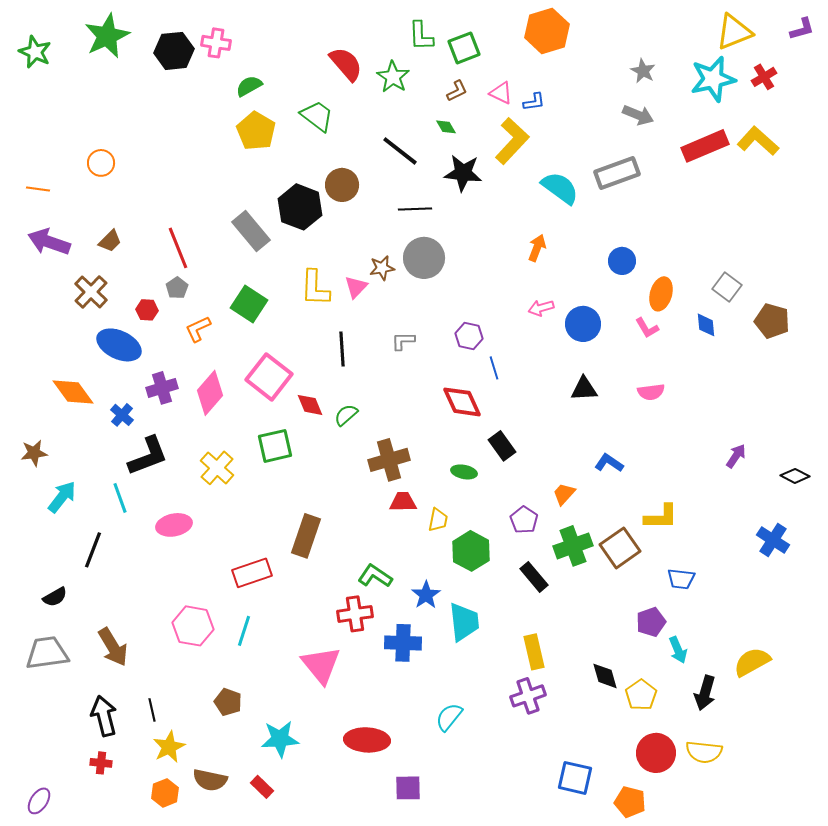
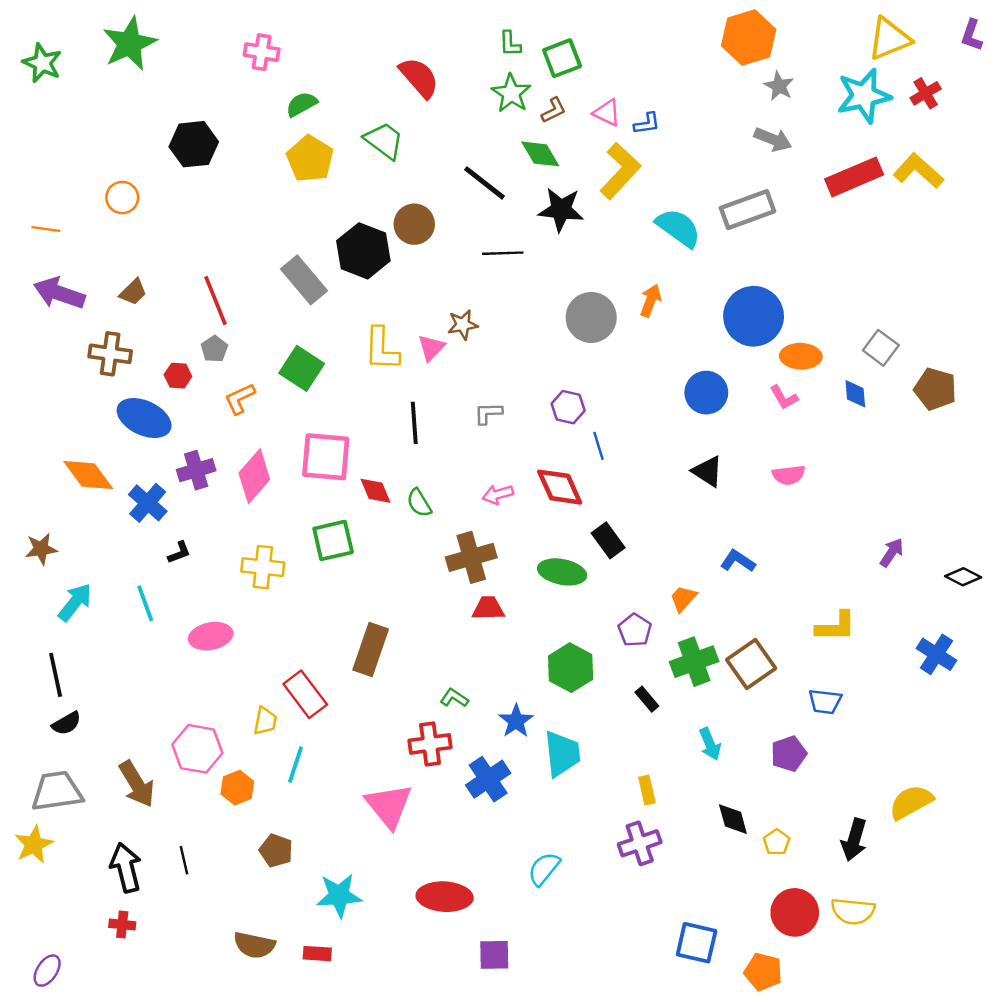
purple L-shape: (802, 29) -> (972, 35), turned 124
orange hexagon: (547, 31) -> (749, 38), moved
green L-shape: (421, 36) -> (510, 44), size x0.7
black hexagon: (174, 51) -> (194, 144), moved
green star: (393, 77) -> (511, 93), moved
green diamond: (446, 127) -> (540, 154), size x1.6
gray circle: (424, 258) -> (591, 317), moved
blue circle: (622, 261) -> (754, 316), size x1.8
brown cross: (91, 292) -> (110, 354), turned -36
orange ellipse: (661, 294) -> (801, 356), turned 76
pink arrow: (541, 308) -> (498, 494), moved
pink square: (269, 377) -> (326, 457), turned -33
black triangle: (584, 389) -> (707, 471), turned 36
blue cross: (122, 415) -> (148, 503), size x1.4
green semicircle: (346, 415) -> (419, 503), turned -80
black L-shape: (148, 456) -> (179, 553), size x0.5
yellow cross: (217, 468) -> (263, 567), turned -36
green ellipse: (464, 472) -> (562, 572), size x1.5
yellow L-shape: (661, 517) -> (836, 626), moved
yellow trapezoid: (438, 520) -> (265, 721), moved
black line: (93, 550) -> (56, 675), moved, turned -33
red rectangle: (252, 573) -> (305, 694), turned 72
green L-shape: (375, 576) -> (454, 698), size x0.7
black rectangle: (534, 577) -> (647, 699), size x0.7
pink hexagon: (193, 626) -> (197, 749), moved
blue cross: (403, 643) -> (488, 779), turned -36
cyan arrow: (678, 650) -> (710, 744), moved
yellow rectangle: (534, 652) -> (647, 790), size x0.7
yellow pentagon: (641, 695) -> (777, 842), size x0.7
yellow star: (169, 747) -> (34, 845), moved
red rectangle: (262, 787) -> (317, 954), turned -40
orange hexagon: (165, 793) -> (237, 788), moved

